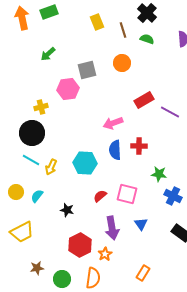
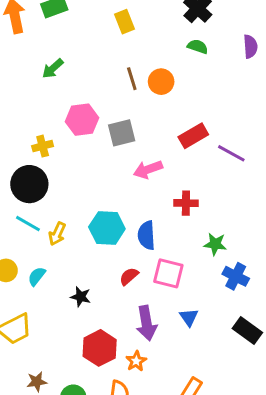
brown line: (123, 30) -> (132, 79), moved
gray square: (87, 70) -> (122, 133), moved
blue semicircle: (115, 150) -> (146, 235), moved

